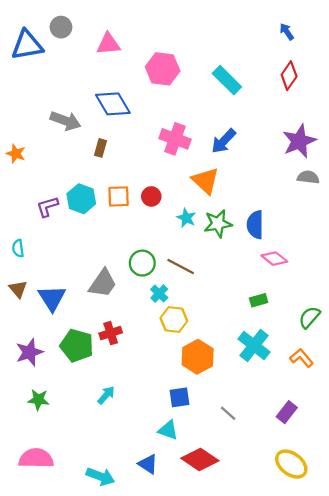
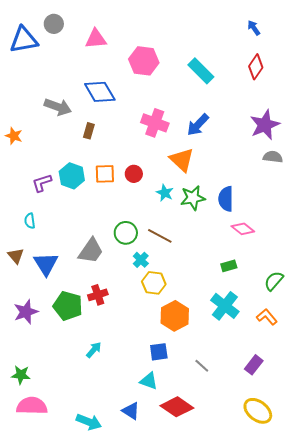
cyan semicircle: (18, 248) -> (30, 221), moved
green star: (38, 400) -> (21, 375), moved

